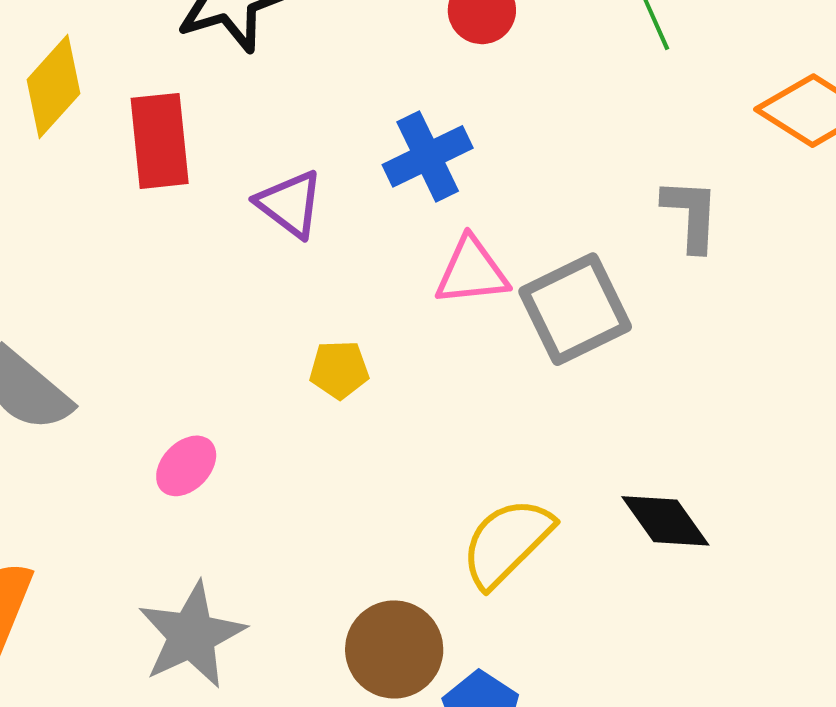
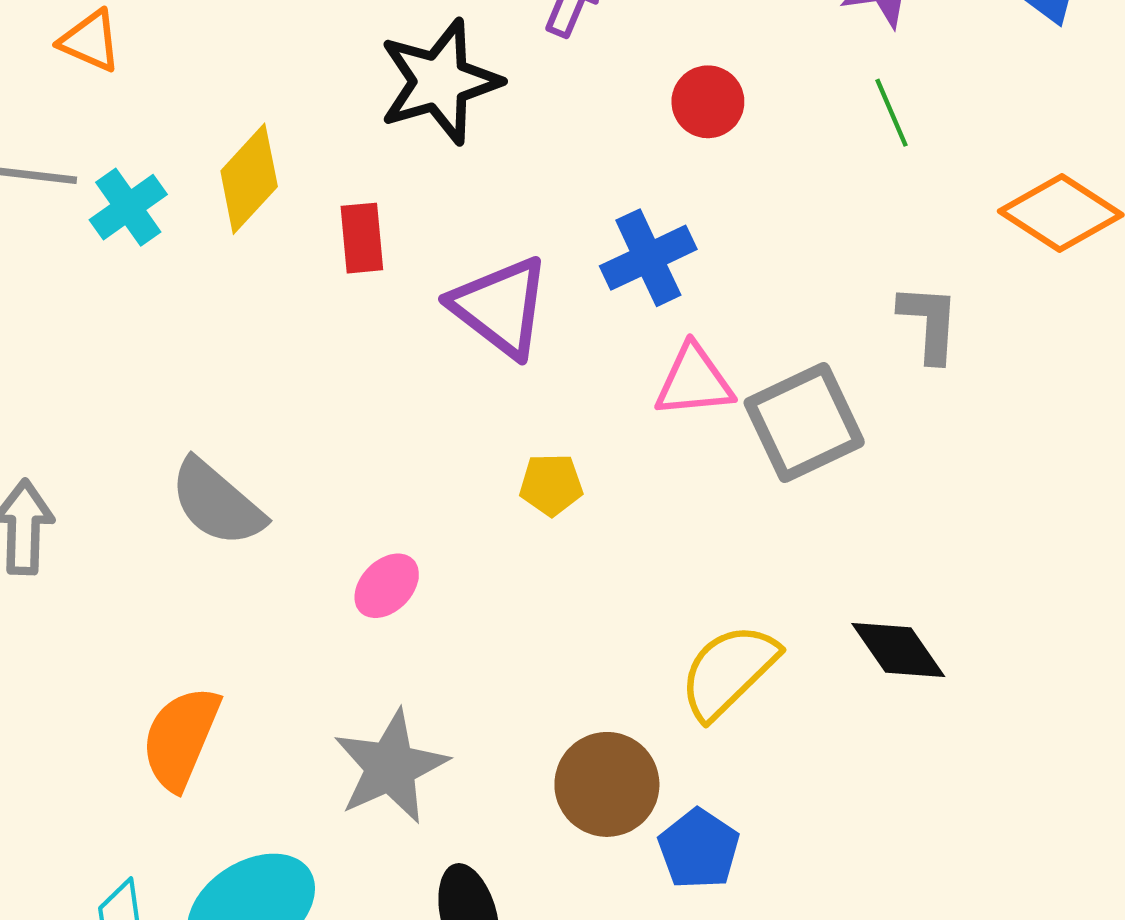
red rectangle: (160, 141) -> (362, 238), size x0.7
purple triangle: (290, 204) -> (500, 307), size x1.4

